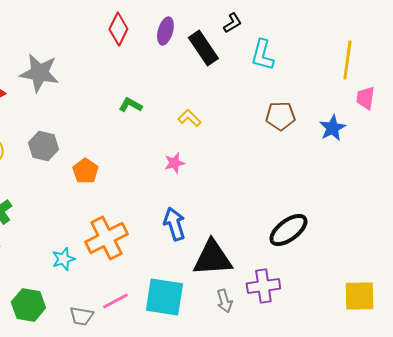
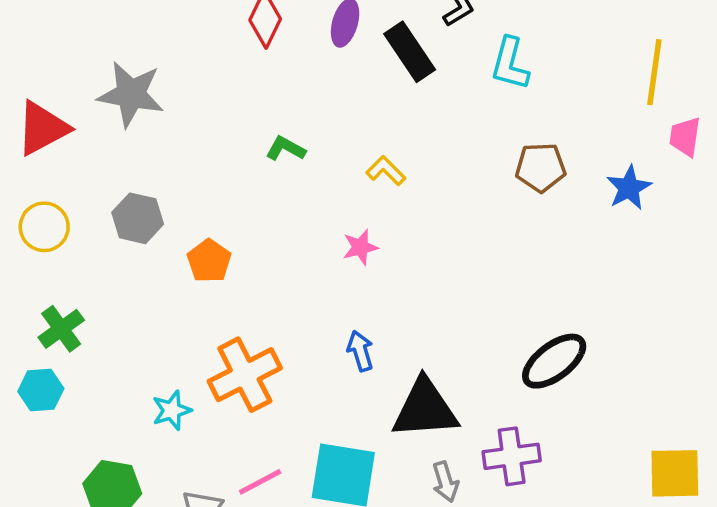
blue arrow: (174, 224) -> (360, 351), size x0.7

